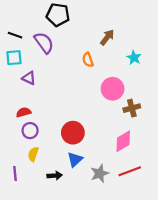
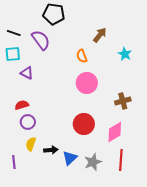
pink circle: (113, 89) -> (87, 83), moved
red circle: (73, 133) -> (84, 124), moved
blue triangle: (75, 159) -> (70, 158), moved
red line: (130, 171) -> (121, 160), turned -65
black arrow: (55, 176) -> (51, 150), moved

